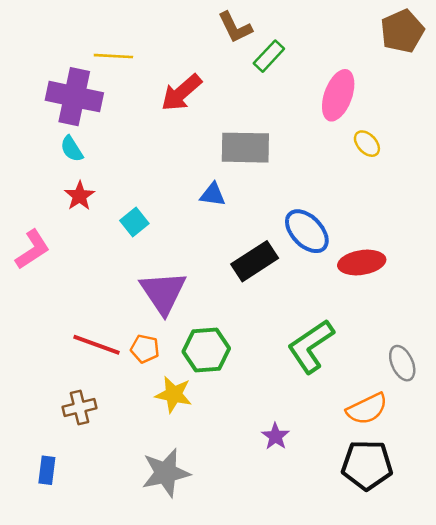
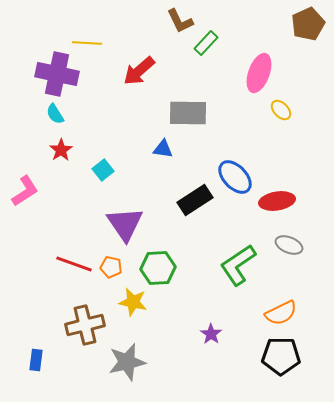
gray ellipse: (402, 363) -> (289, 245), moved, turned -44
brown cross: (80, 408) -> (85, 325), moved, size x1.5

